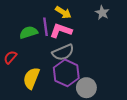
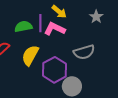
gray semicircle: (63, 52) -> (84, 52), moved
yellow semicircle: (31, 78) -> (30, 55), moved

